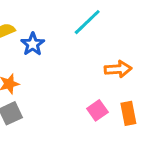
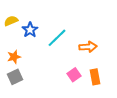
cyan line: (87, 22) -> (57, 38), moved

